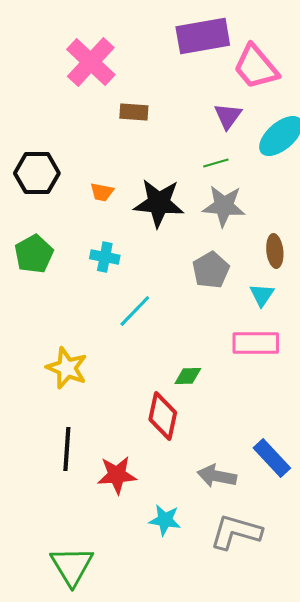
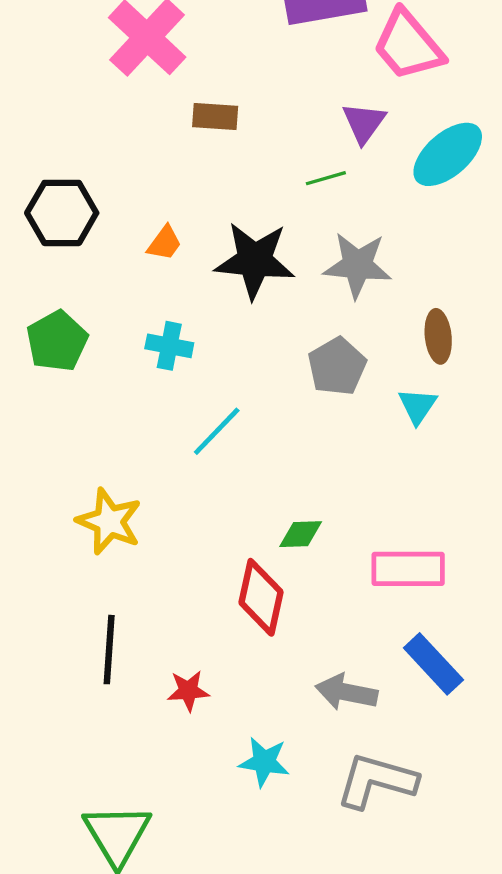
green line: (216, 163) -> (326, 178), moved
orange trapezoid: (102, 192) -> (165, 243), turned -65
pink rectangle: (256, 343) -> (408, 569), moved
red star: (117, 475) -> (188, 691), size x0.7

